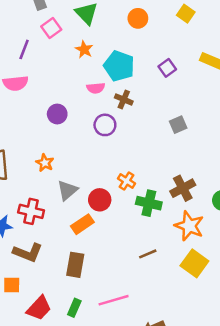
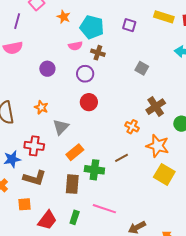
purple square: (167, 68) -> (129, 25), turned -32
gray square: (178, 125) -> (142, 68), turned -32
orange cross: (127, 181) -> (132, 127), moved
brown cross: (183, 188) -> (156, 107), moved
red circle: (100, 200) -> (89, 102), moved
green cross: (149, 203) -> (94, 170), moved
brown line: (148, 254) -> (121, 158), moved
pink line: (114, 300) -> (104, 209), turned 40

